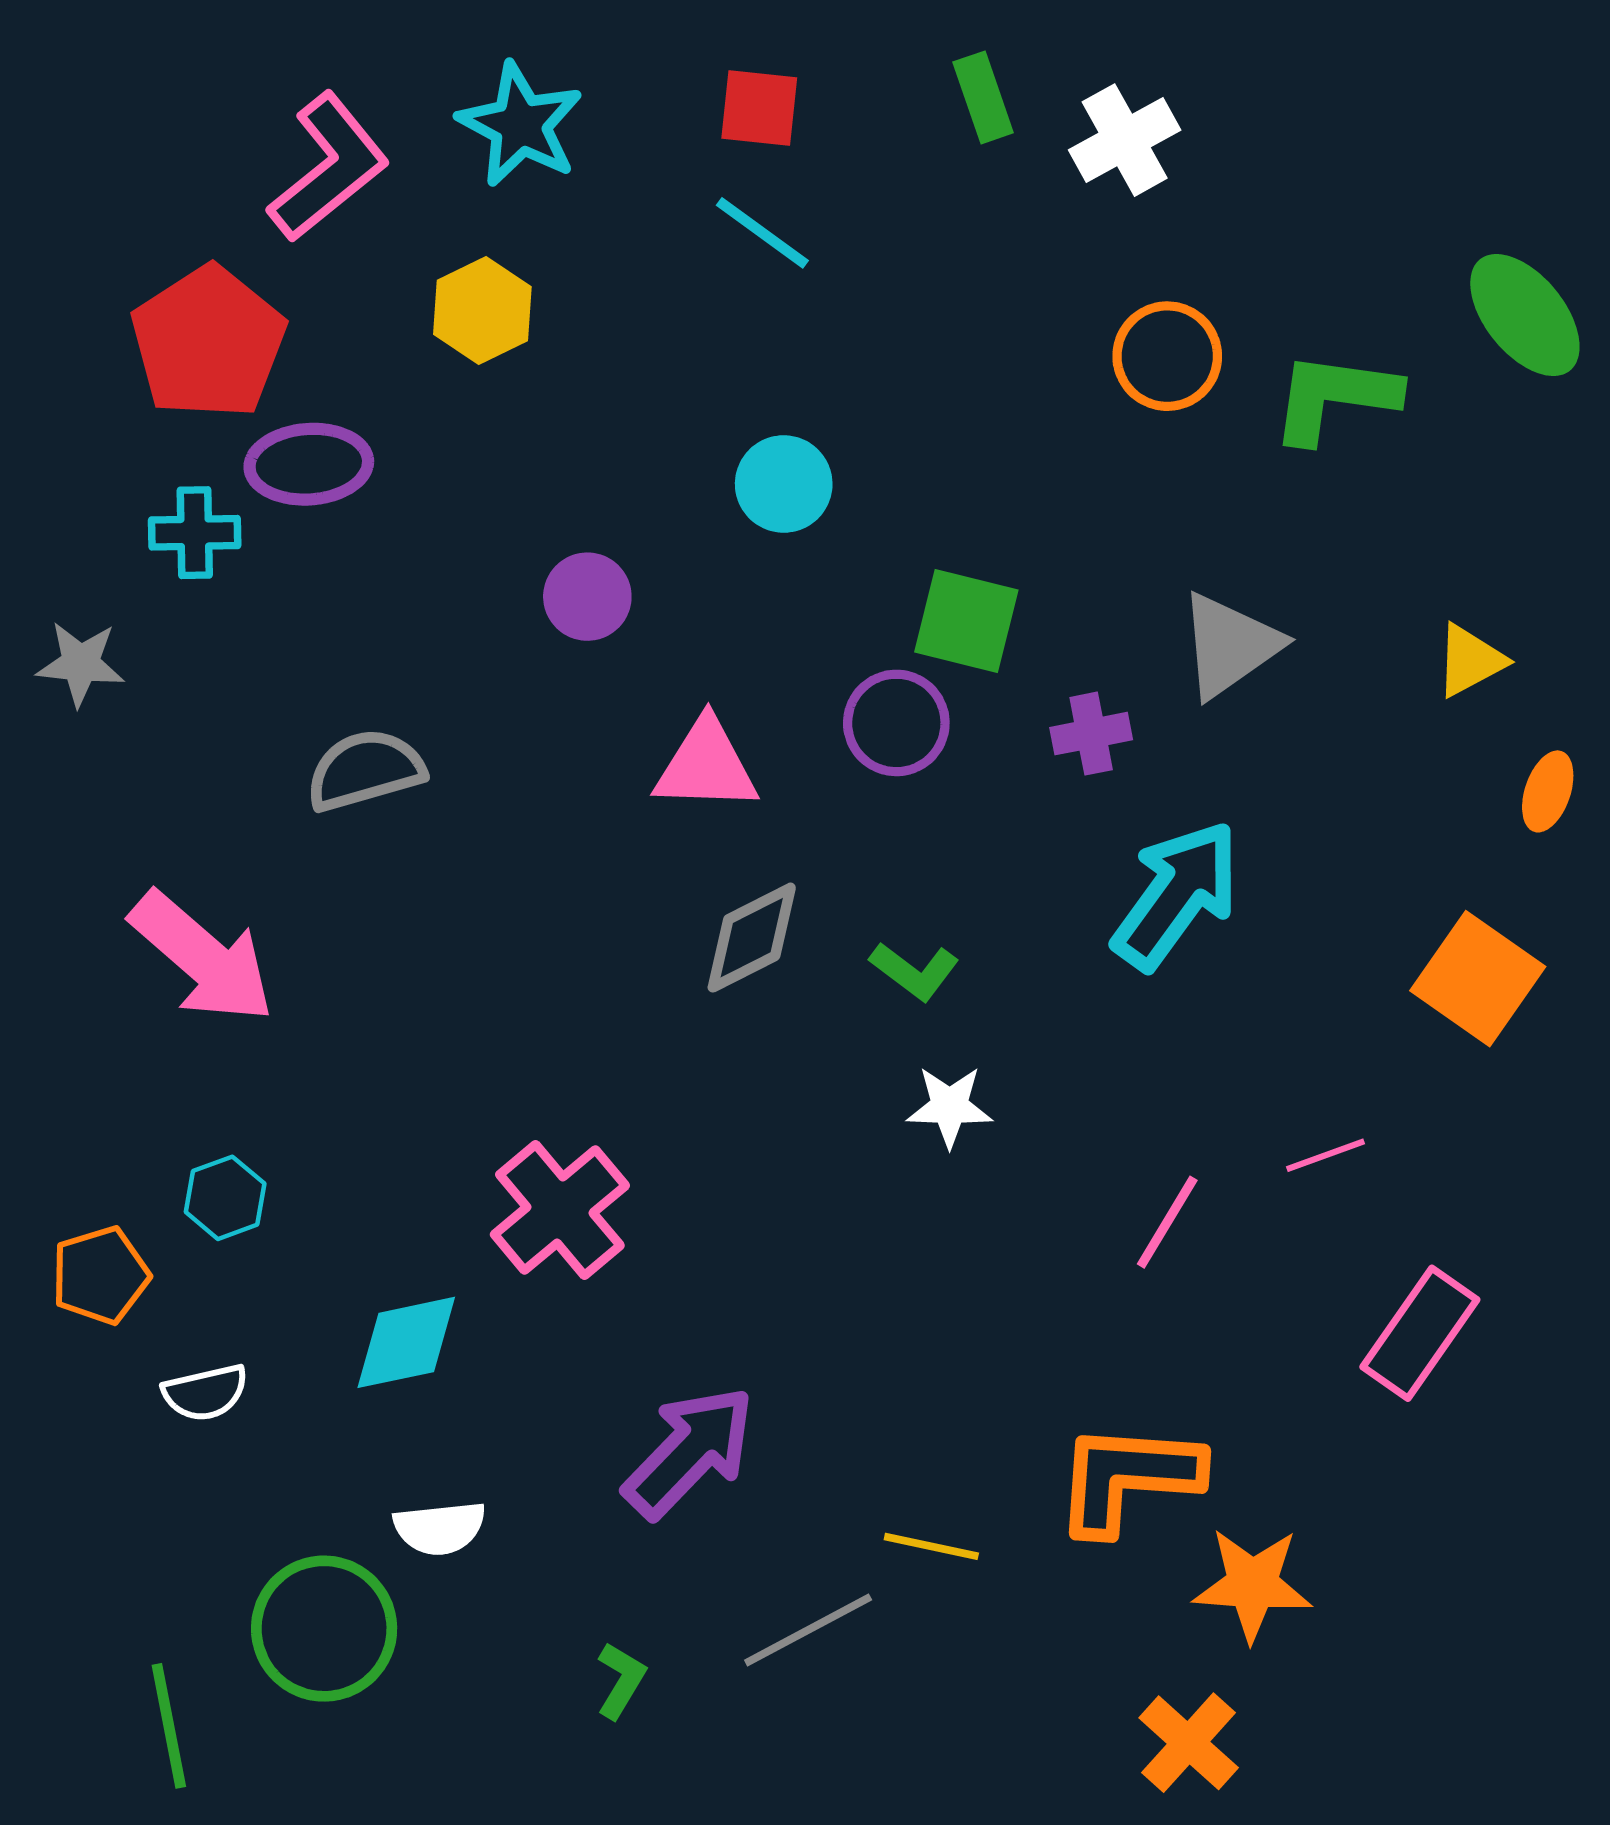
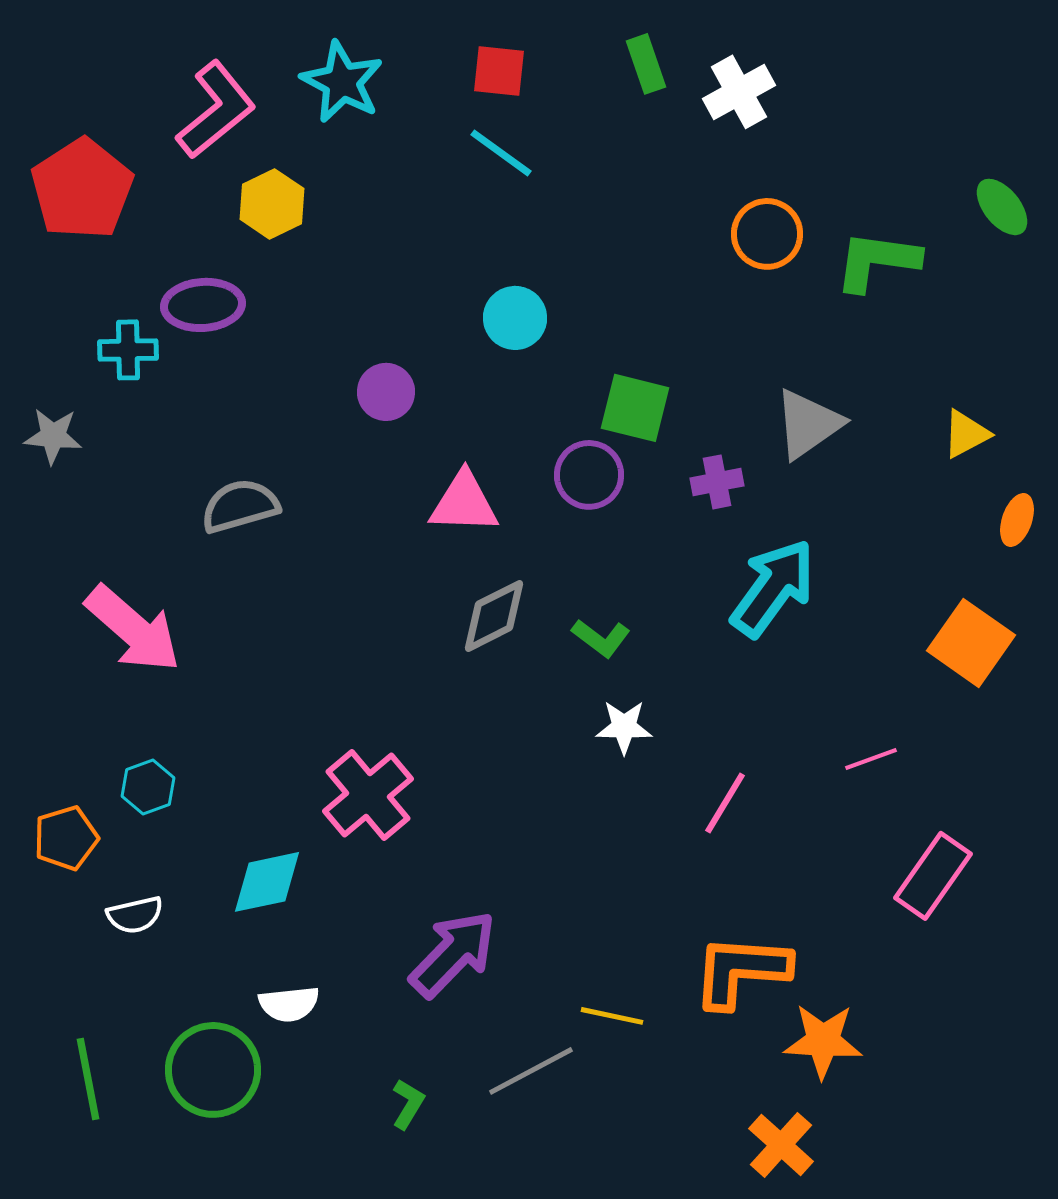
yellow hexagon: (482, 310) -> (272, 204), moved
green ellipse: (1525, 315) -> (1002, 207), size x0.7
red pentagon: (208, 342) -> (82, 189), moved
pink line: (1167, 1222) -> (725, 803), moved
green line: (169, 1726) -> (88, 1079), moved

